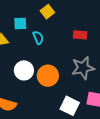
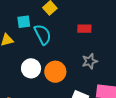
cyan semicircle: (38, 38) -> (43, 34), size x1.5
gray star: (83, 68) -> (90, 61), size x0.7

